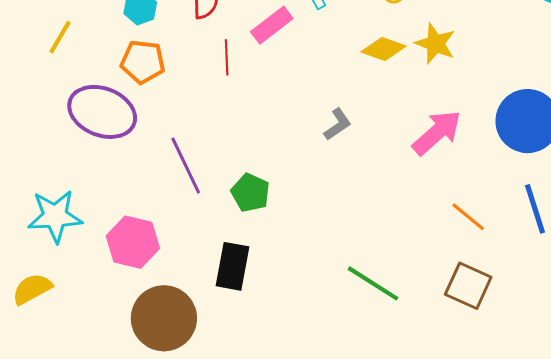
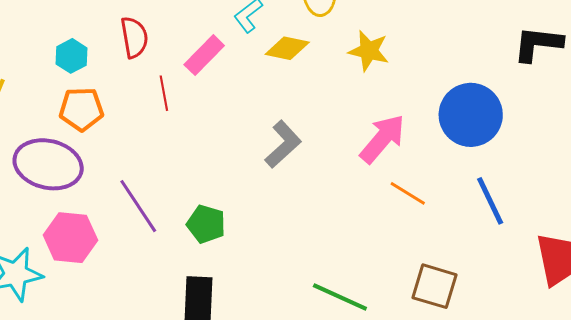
yellow diamond: (383, 49) -> (287, 48), moved
gray L-shape: (338, 124) -> (283, 144), size x1.4
orange line: (468, 217) -> (408, 193), moved
pink hexagon: (133, 242) -> (70, 238), moved

